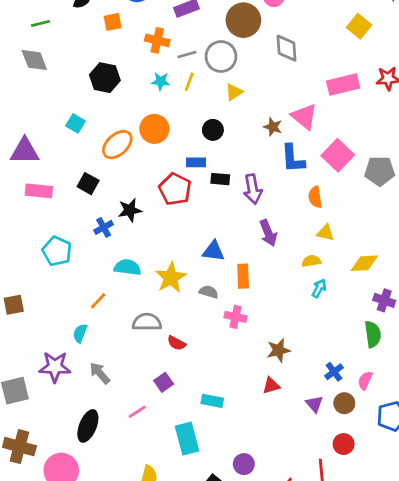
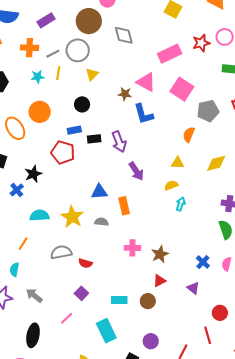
orange ellipse: (117, 145) -> (15, 128), turned -70
pink square: (338, 155) -> (182, 89), moved
orange semicircle: (315, 197) -> (189, 135), moved, turned 42
yellow diamond: (364, 263) -> (216, 163), moved
pink cross: (236, 317) -> (132, 248), moved
brown circle: (344, 403) -> (148, 301), moved

